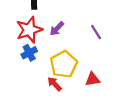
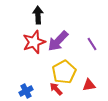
purple arrow: (57, 29) -> (58, 41), size x1.6
blue cross: (29, 53) -> (26, 91), moved

